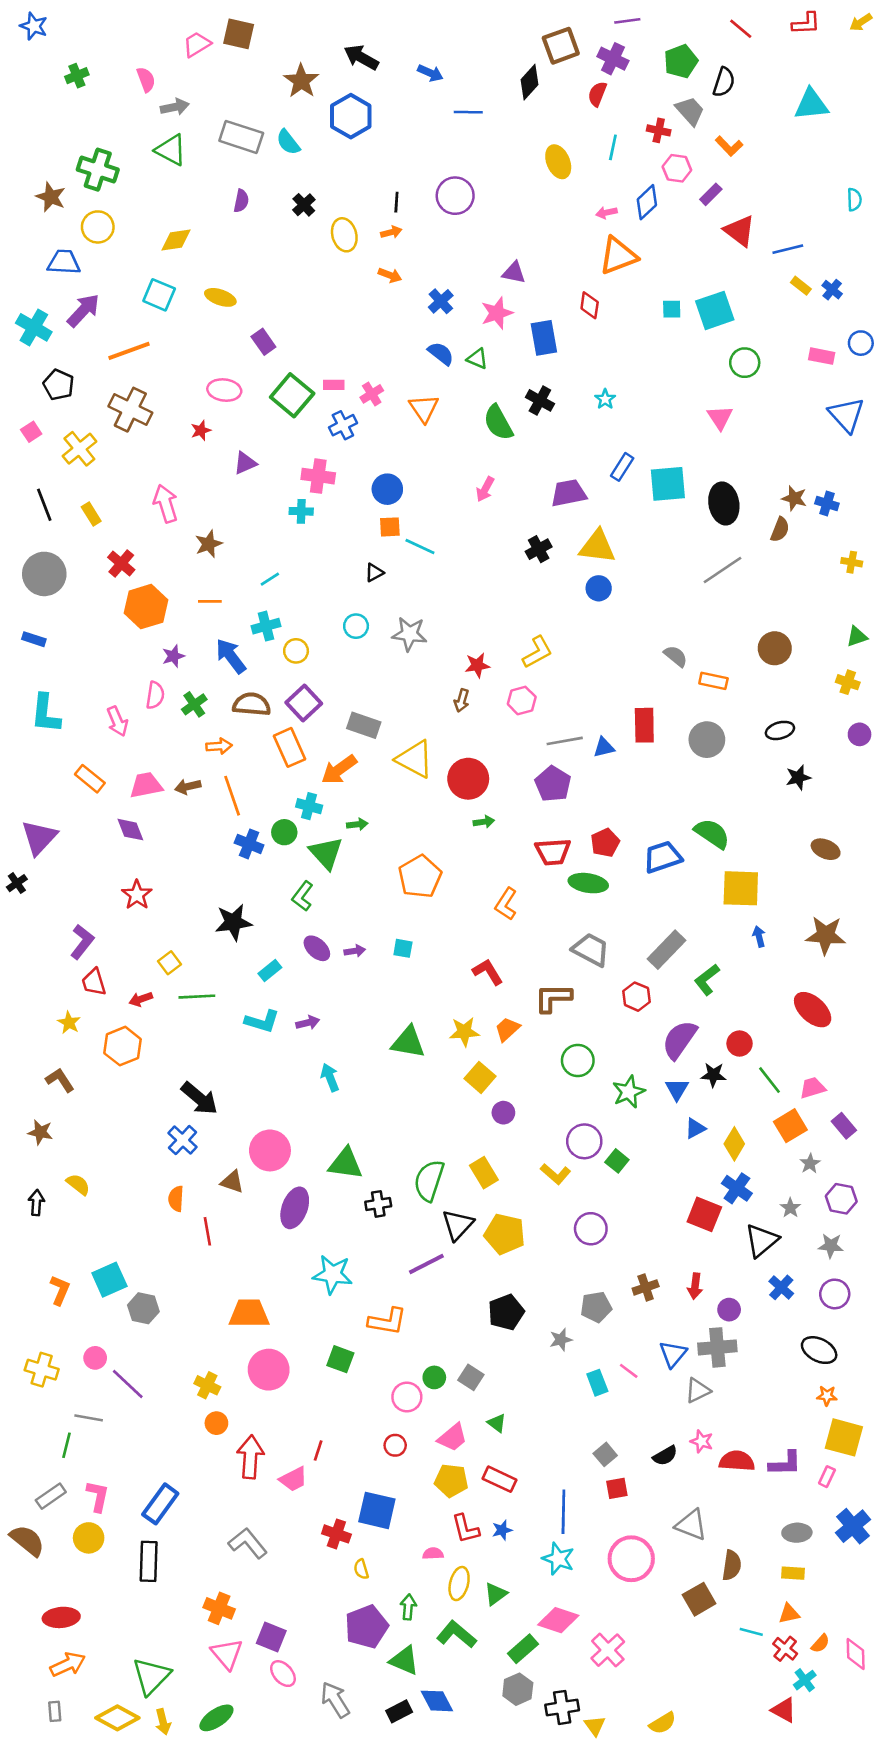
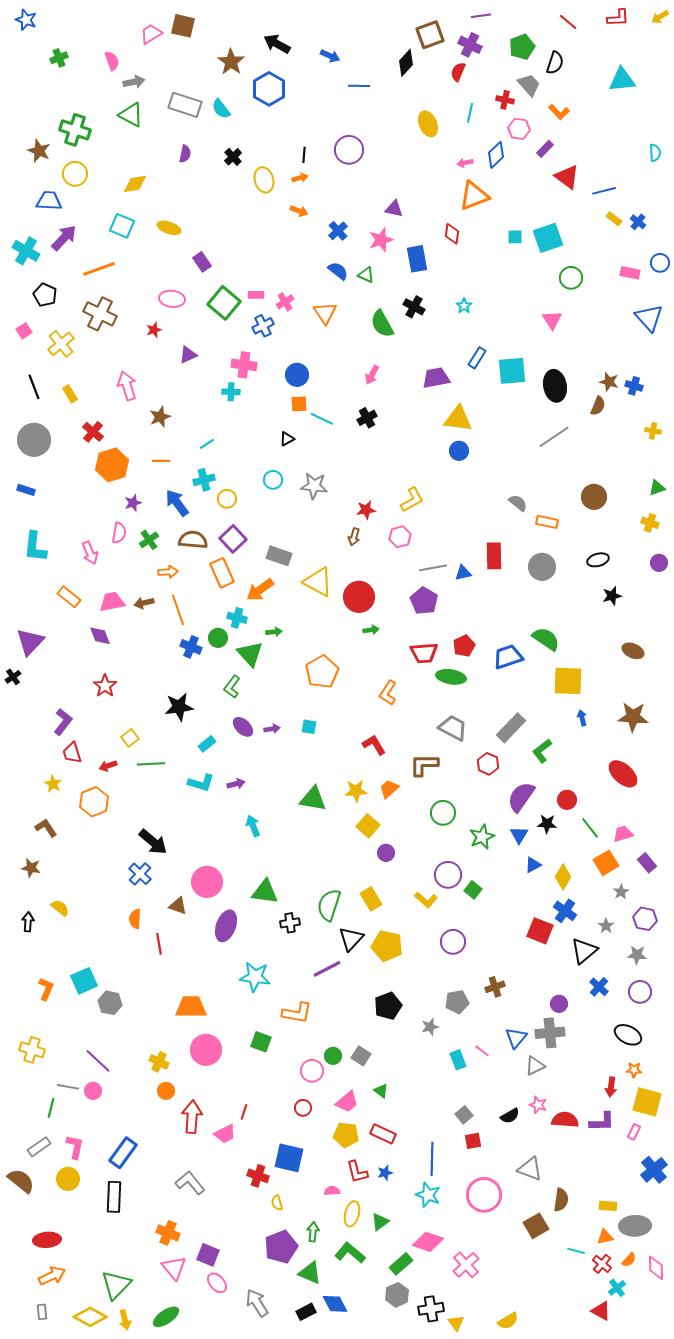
black cross: (539, 549) -> (367, 418), moved
red arrow: (695, 1286) -> (611, 1087), moved
pink circle: (95, 1358) -> (93, 1091), moved
gray ellipse: (797, 1533) -> (635, 1226), moved, size x1.4

